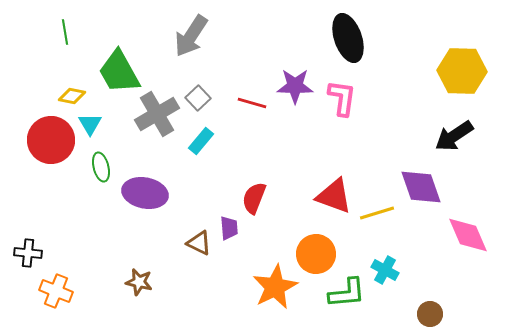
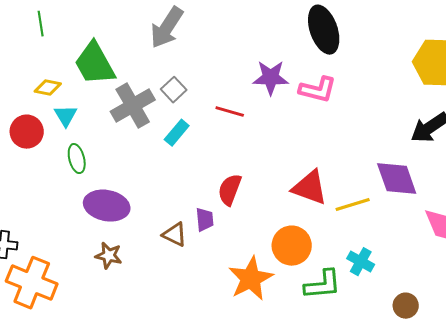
pink L-shape: (342, 98) -> (318, 90), turned 96
red line: (252, 103) -> (230, 112), moved
red circle: (51, 140) -> (27, 132), size x0.7
purple ellipse: (145, 193) -> (107, 206), moved
brown star: (139, 282) -> (109, 256), moved
orange cross: (56, 291) -> (32, 283), size x1.5

